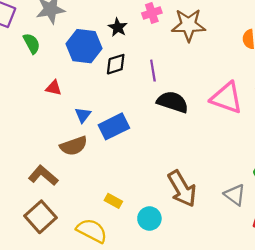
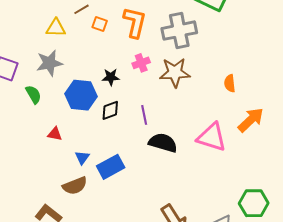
black star: (118, 27) -> (111, 77), turned -30

